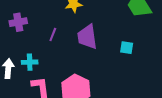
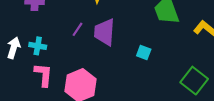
purple line: (53, 35) -> (78, 29), moved

